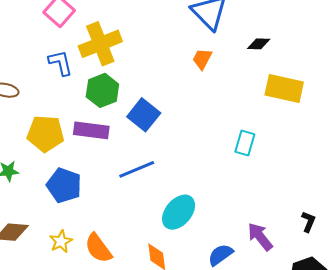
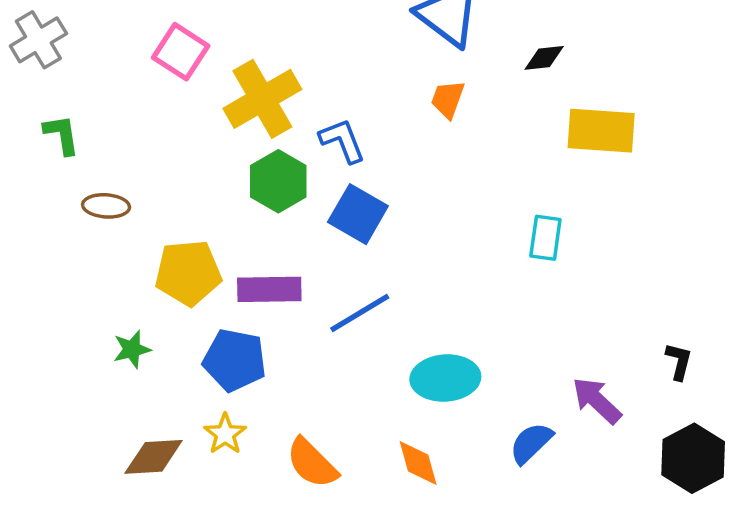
blue L-shape: (61, 63) -> (342, 141), moved
purple rectangle: (91, 130) -> (269, 289), moved
cyan ellipse: (179, 212) -> (445, 378), turned 54
yellow star: (61, 241) -> (225, 434), moved

